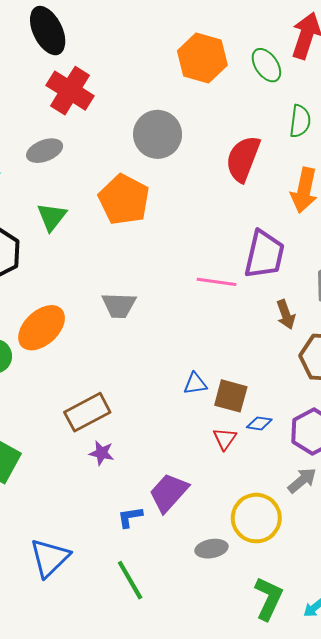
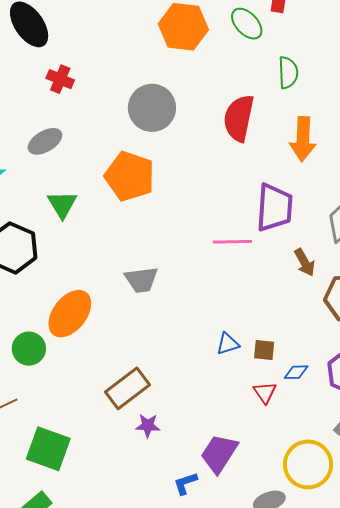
red cross: (70, 91) -> (60, 79), size x0.6
brown square: (231, 396) -> (264, 350), size x0.7

